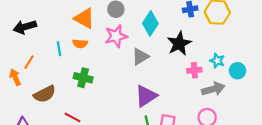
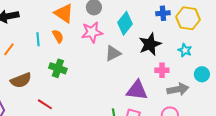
orange semicircle: (80, 44) -> (58, 36), turned -128
cyan star: (217, 61) -> (185, 50), moved
purple triangle: (146, 96) -> (137, 90), moved, turned 35

